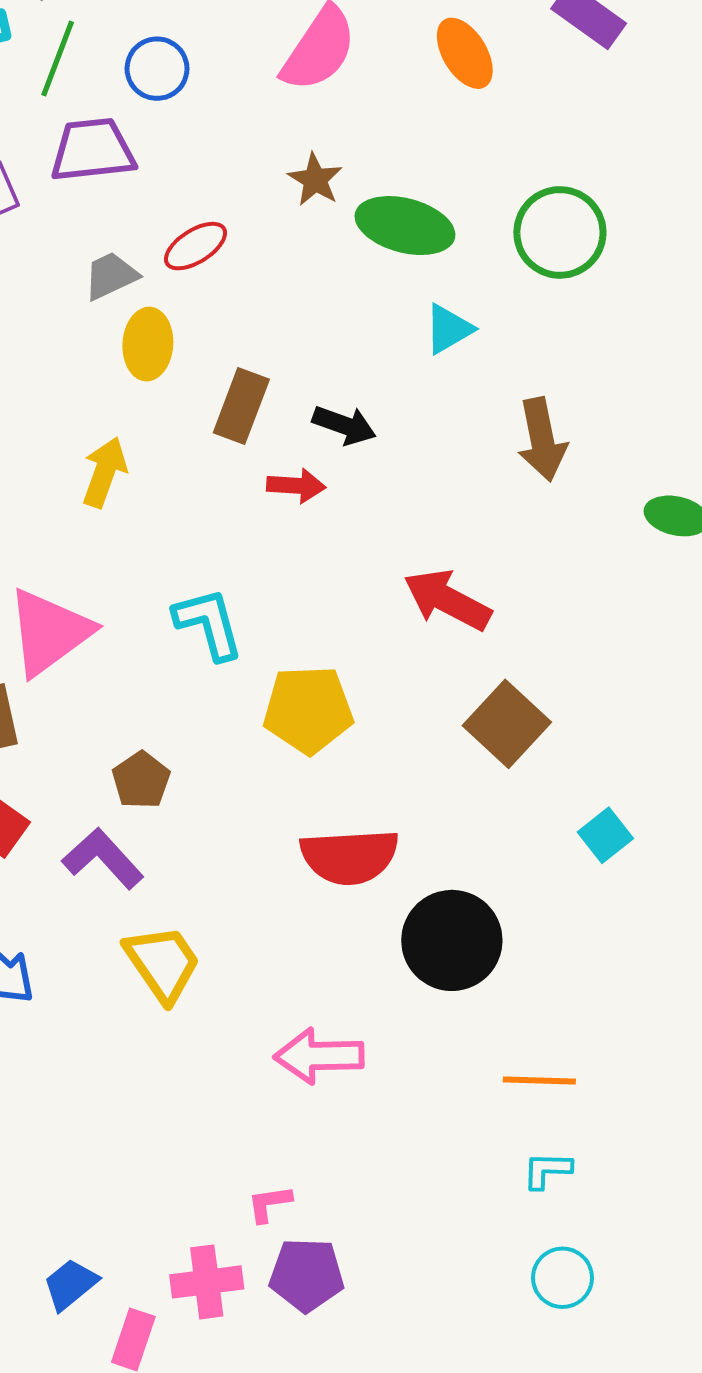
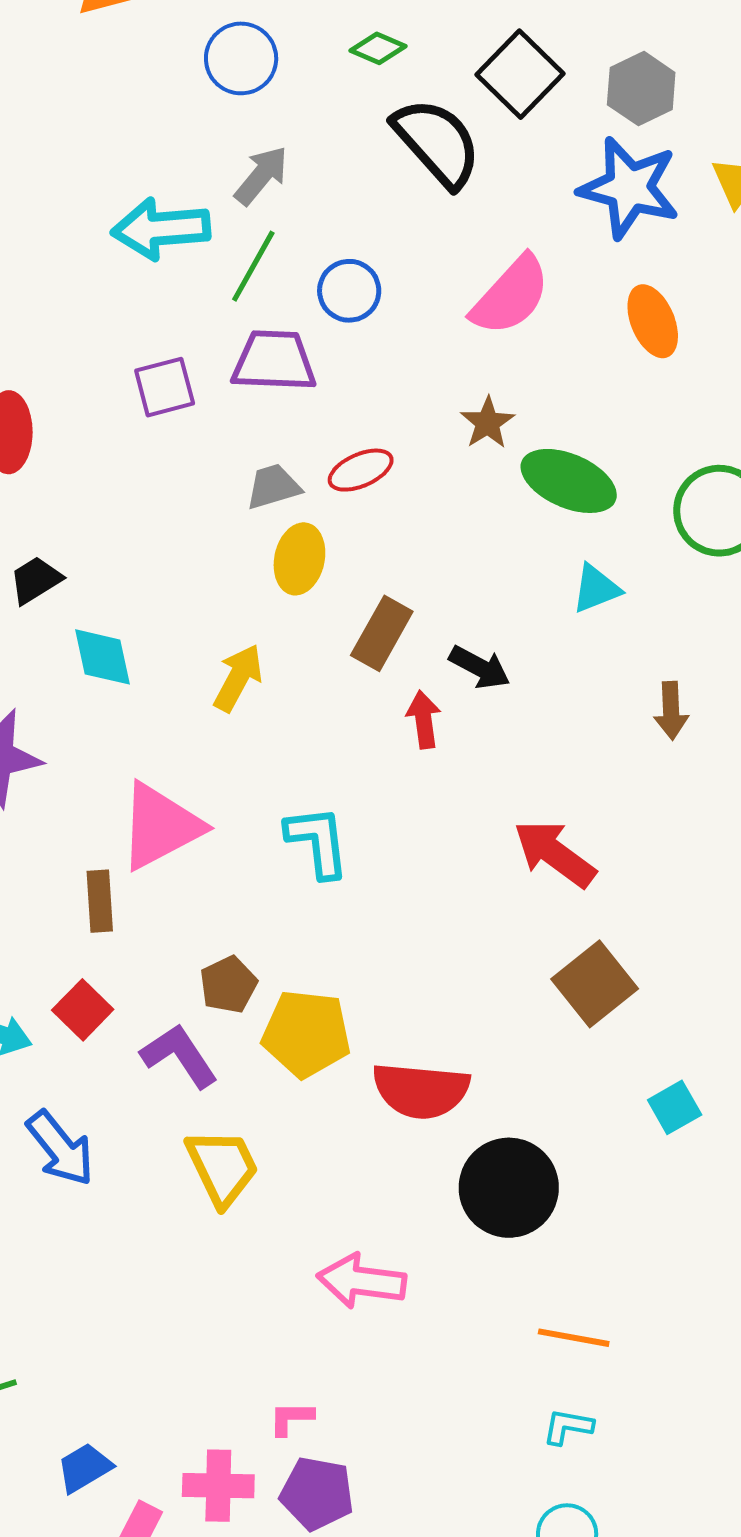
brown arrow: (542, 439) -> (671, 711), size x0.7
red arrow: (296, 486) -> (424, 720), turned -110
yellow pentagon: (308, 710) -> (306, 1034), moved

